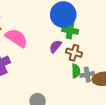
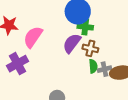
pink semicircle: (16, 38) -> (33, 37), turned -85
purple semicircle: (55, 46) -> (72, 43), size x1.5

